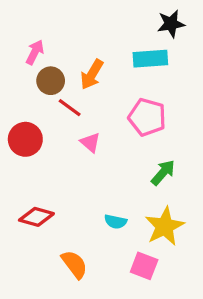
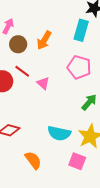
cyan rectangle: (150, 59) -> (81, 30), turned -70
red line: (70, 108) -> (22, 71), moved
cyan semicircle: (116, 222) -> (59, 133), size x1.6

